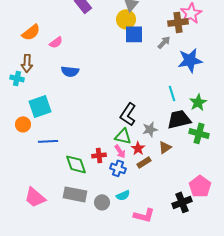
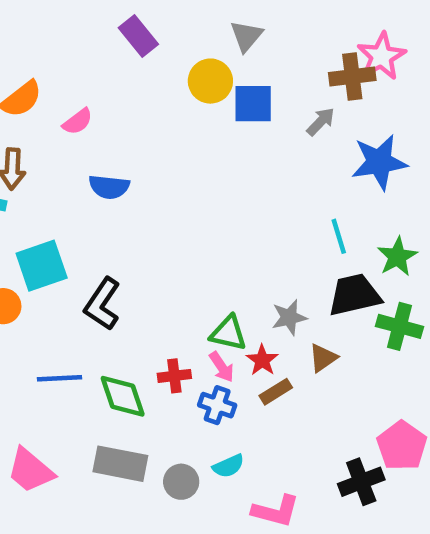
yellow circle: (126, 19) -> (210, 81), moved
black L-shape: (128, 114) -> (102, 304), moved
blue line: (48, 141) -> (60, 378), moved

